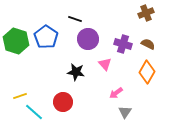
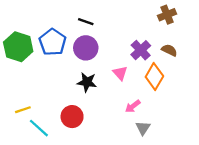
purple circle: (88, 39) -> (86, 48), moved
purple cross: (123, 44) -> (141, 50), turned 30
orange diamond: (147, 72) -> (154, 77), moved

